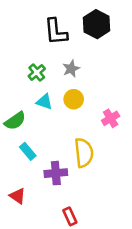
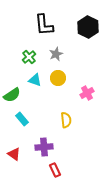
black hexagon: (97, 24) -> (88, 27), moved
yellow semicircle: (84, 153) -> (66, 120), size x0.7
purple cross: (56, 173) -> (44, 147), moved

